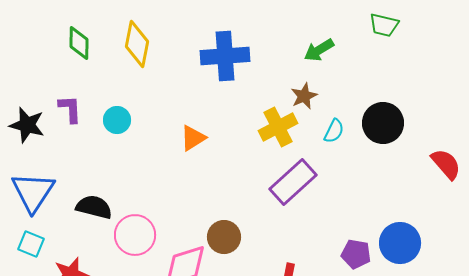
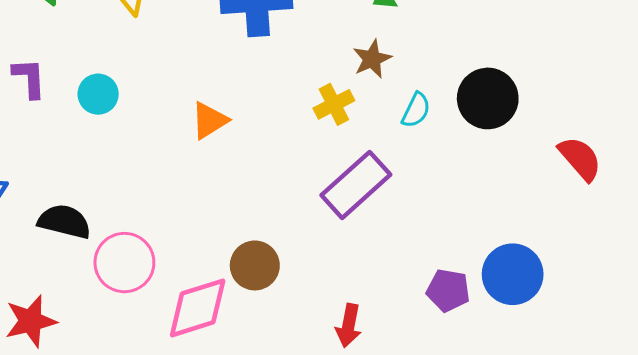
yellow cross: (278, 127) -> (334, 104), size x0.7

